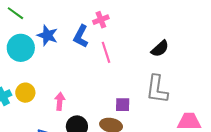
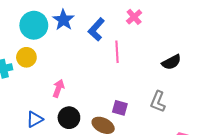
pink cross: (101, 20) -> (134, 17), moved, turned -35
gray L-shape: (157, 89) -> (158, 102), size x0.7
yellow circle: (25, 93) -> (26, 57), moved

